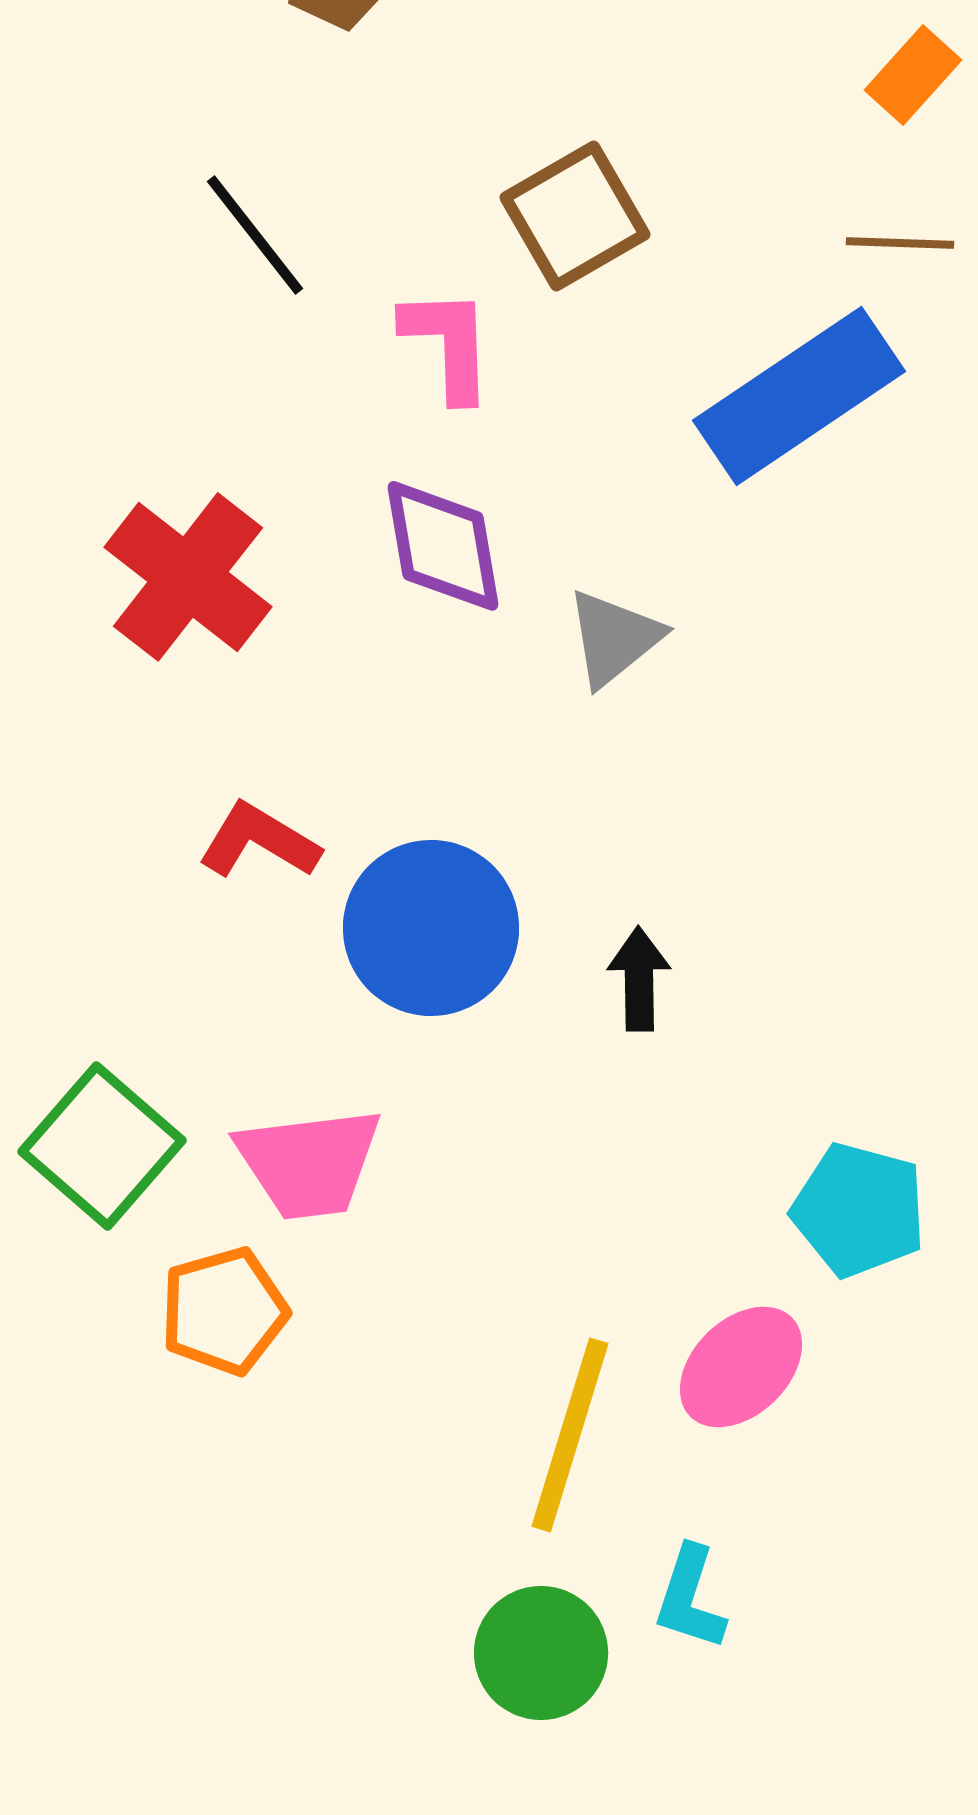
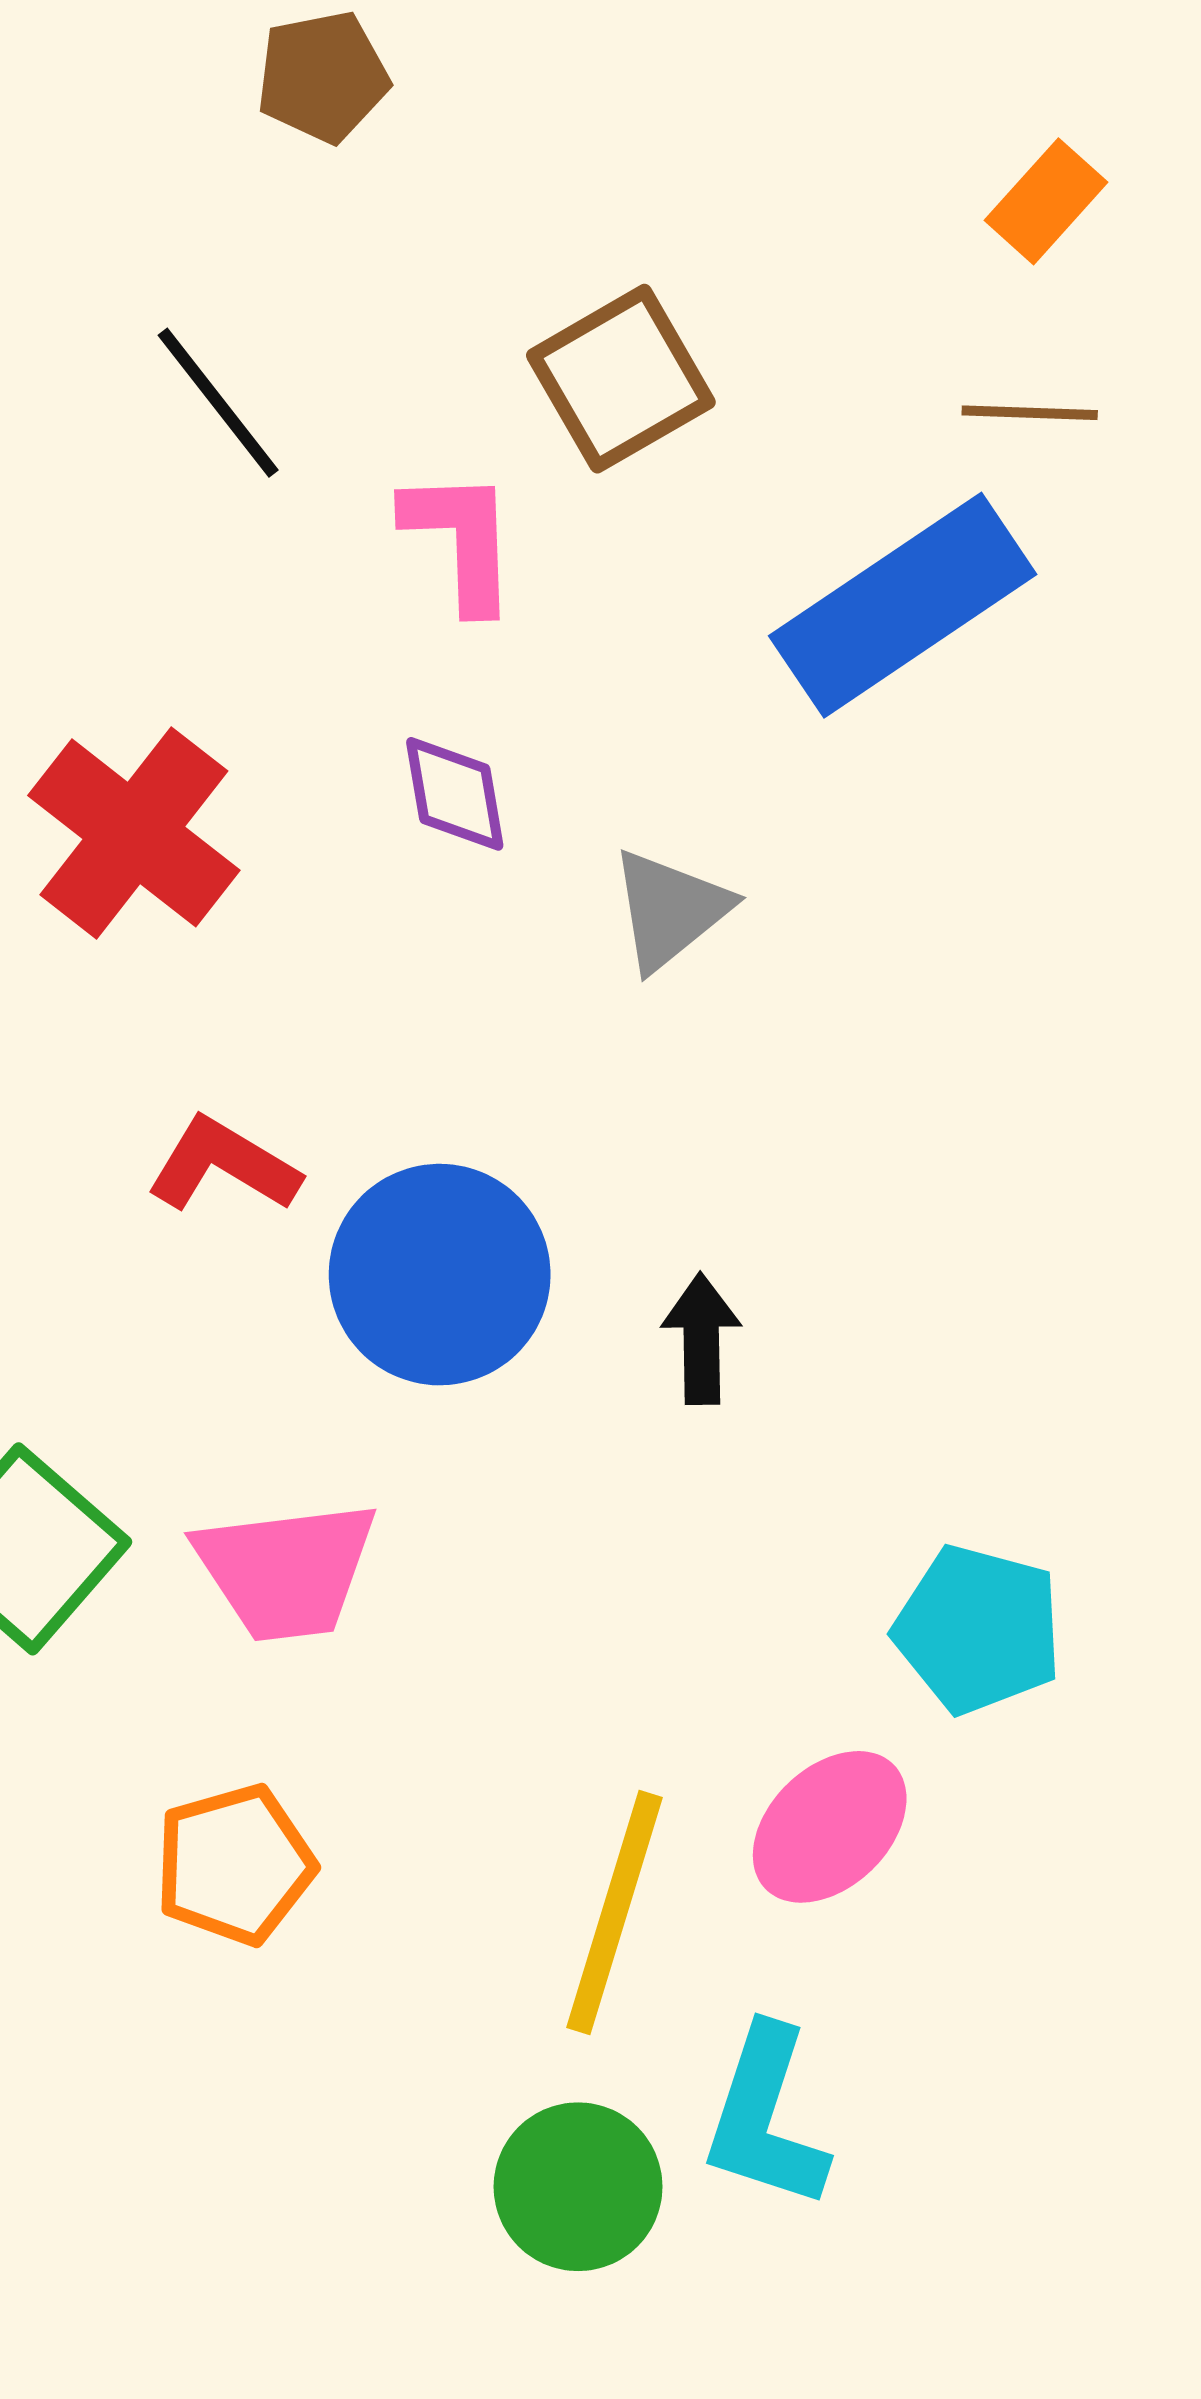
purple diamond: (443, 546) -> (455, 794), size x0.7
orange pentagon: (224, 1311) -> (235, 1865), moved
cyan L-shape: (690, 1598) -> (766, 2118), size x1.4

